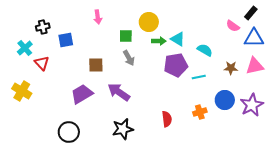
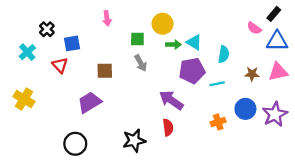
black cross: (43, 27) -> (47, 29), turned -32
cyan semicircle: (205, 50) -> (224, 54), turned 70
red triangle: (42, 63) -> (60, 65), moved
purple arrow: (119, 92) -> (171, 100), moved
red semicircle: (167, 119) -> (168, 127), moved

